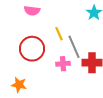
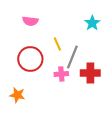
gray line: (74, 47) -> (72, 57), turned 45

